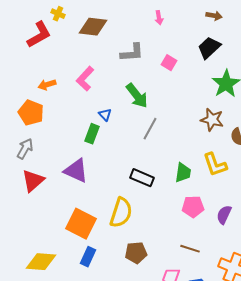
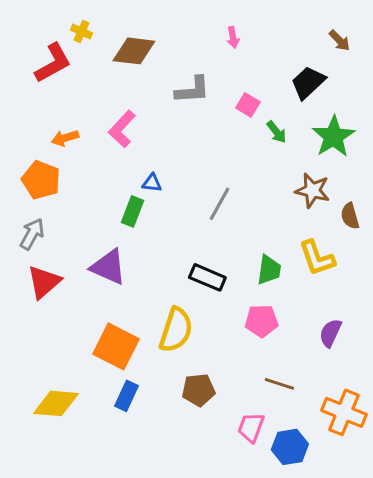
brown arrow: (214, 16) -> (339, 40), moved, turned 35
green arrow: (137, 96) -> (276, 132), moved, size x0.6
blue triangle: (105, 115) -> (152, 183), turned -40
pink pentagon: (193, 207) -> (261, 321), moved

